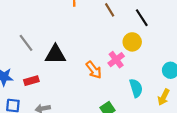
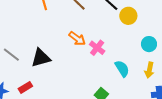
yellow circle: (132, 42) -> (128, 16), moved
orange arrow: (94, 70) -> (77, 39), moved

